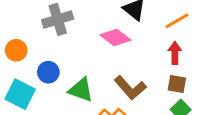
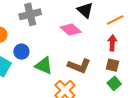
brown L-shape: (130, 88) -> (79, 66), turned -30

